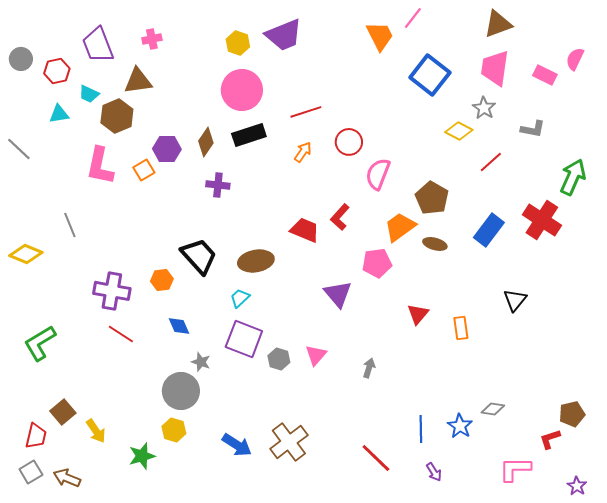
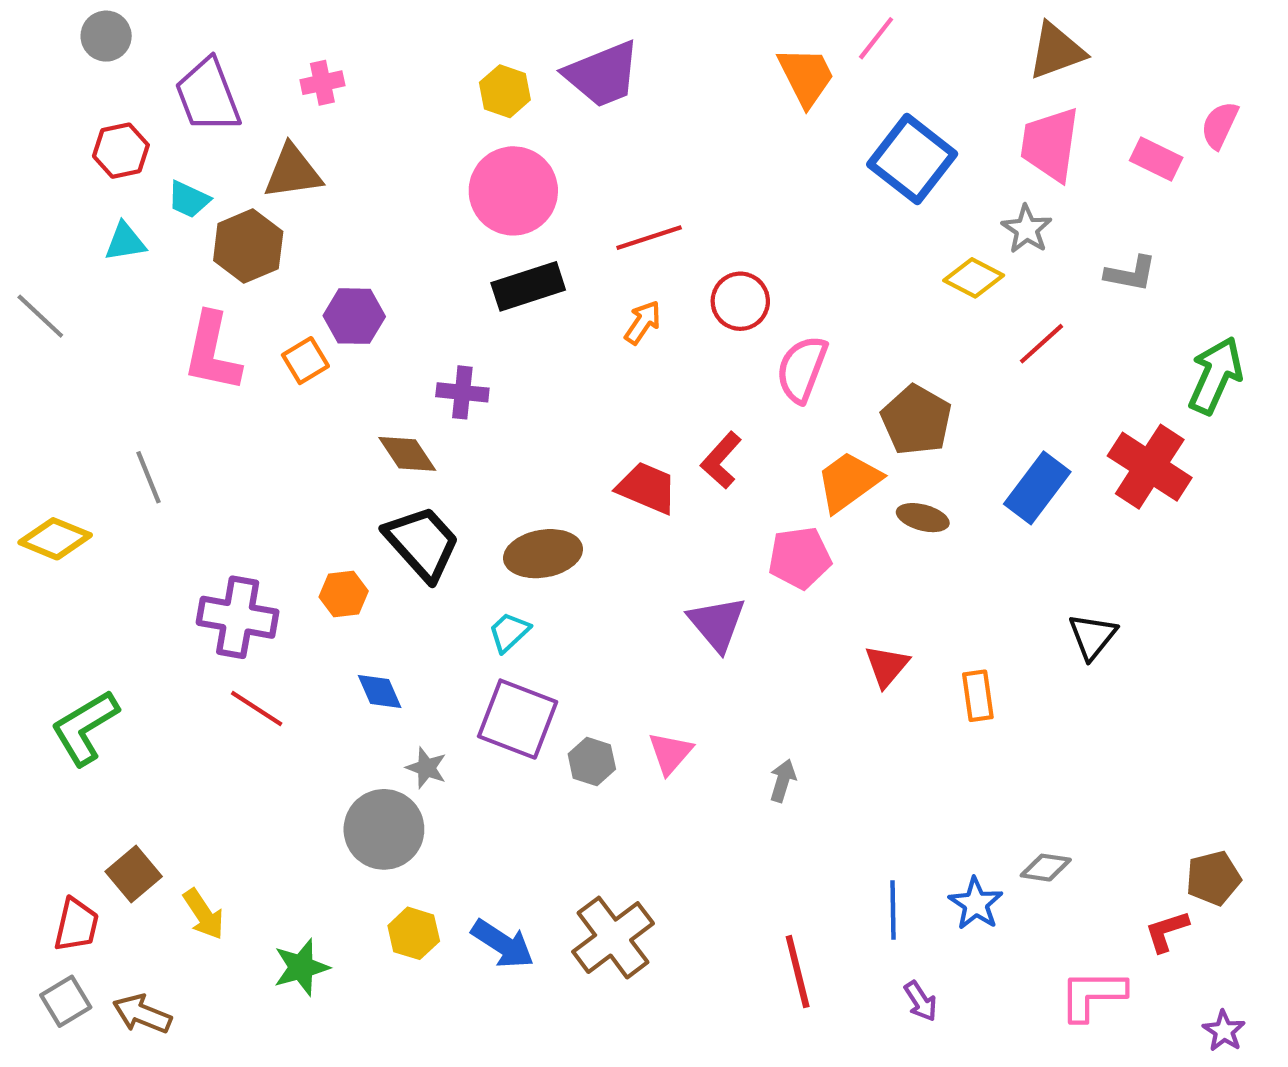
gray circle: (21, 59) -> (106, 36), moved
brown diamond: (206, 142) -> (407, 454), moved, turned -68
yellow hexagon: (174, 430) -> (414, 933), moved
red line: (376, 458) -> (798, 972), turned 32

